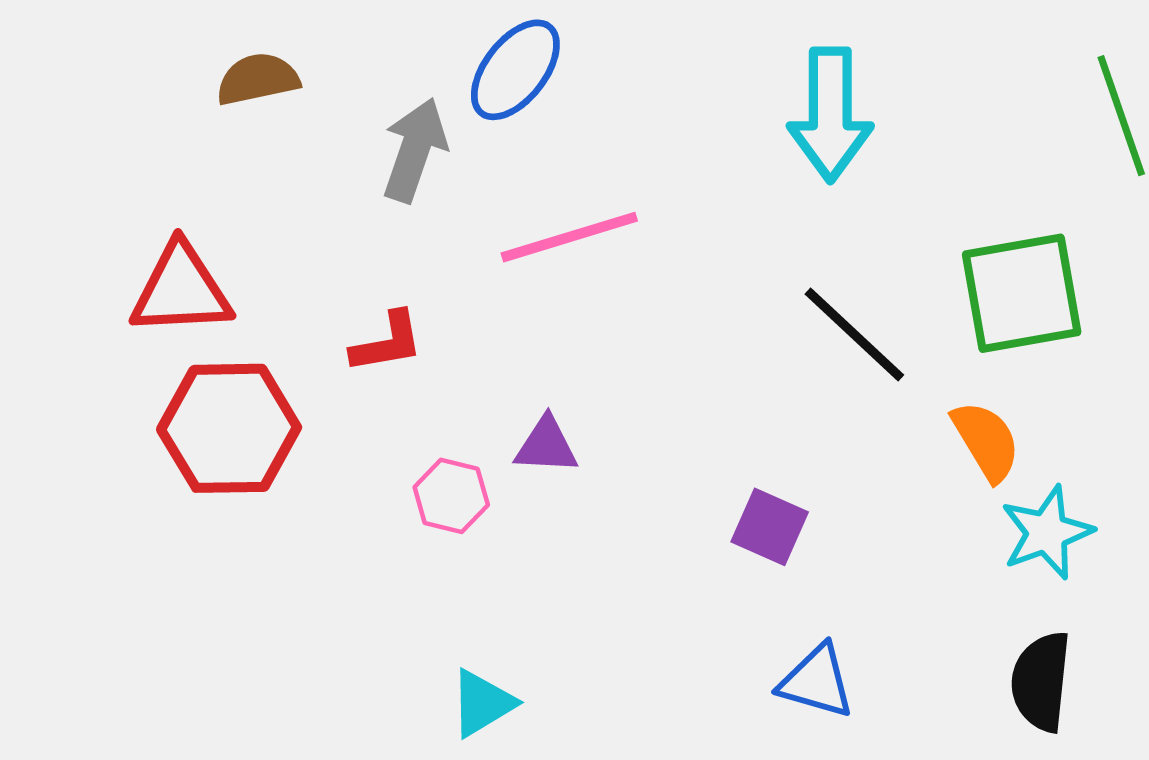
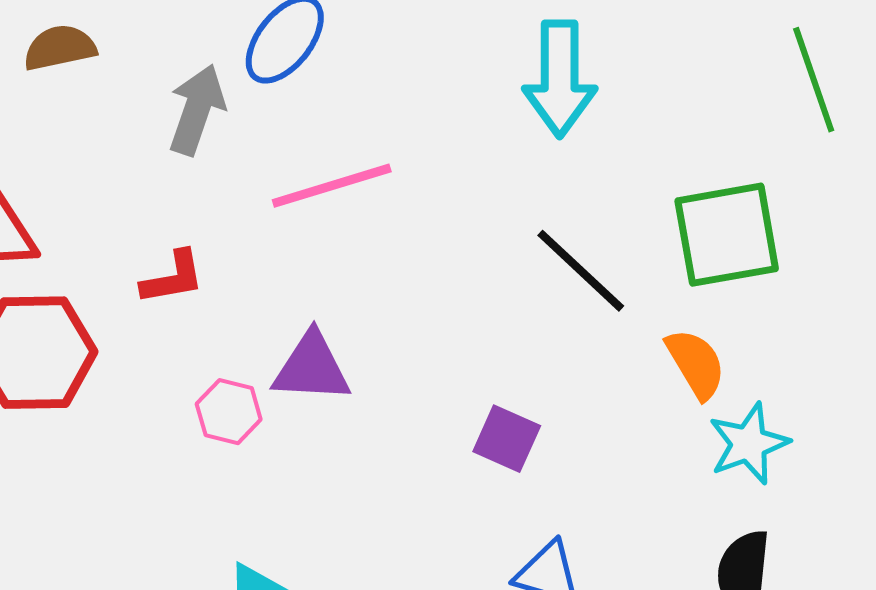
purple triangle: (546, 446) -> (312, 368), size x1.4

